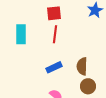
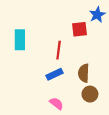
red square: (54, 13) -> (79, 29), moved
red line: (55, 34) -> (59, 50), moved

